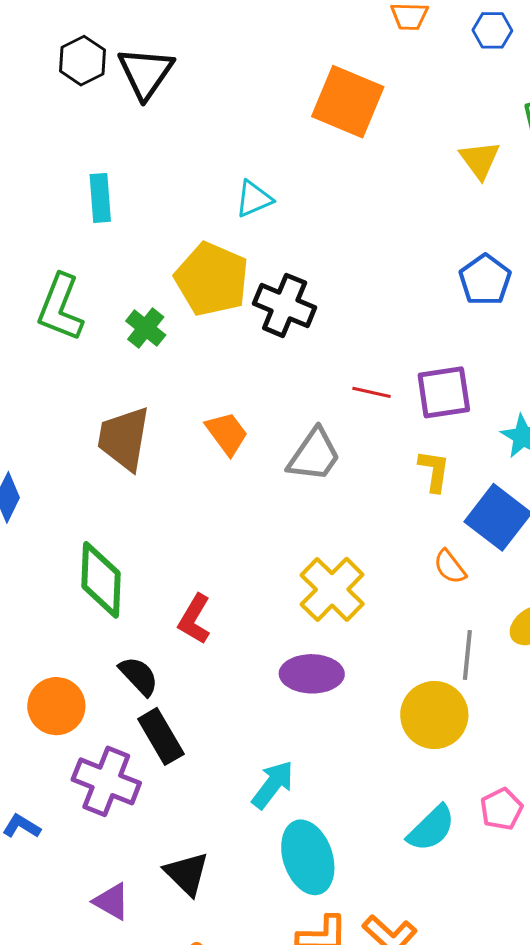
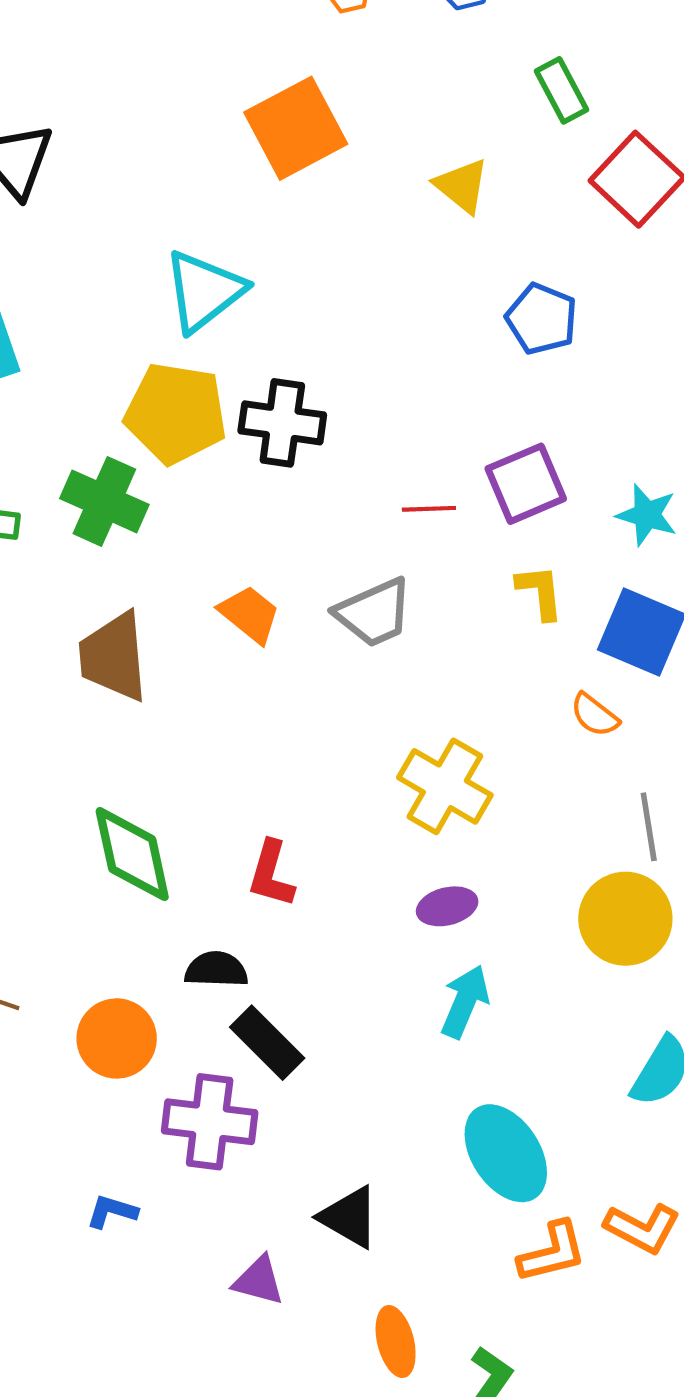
orange square: (348, 102) -> (296, 128), turned -36
yellow triangle: (480, 160) -> (462, 186), moved
cyan triangle: (254, 199) -> (204, 291), size x1.6
green cross: (146, 328) -> (104, 501), size x1.5
gray trapezoid: (314, 455) -> (374, 613), turned 46
purple ellipse: (312, 674) -> (447, 906), size x0.7
black semicircle: (139, 676) -> (216, 970), turned -30
cyan arrow: (273, 785) -> (465, 1002), moved

